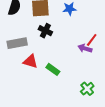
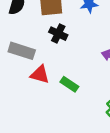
gray rectangle: (17, 43) -> (22, 51), turned 30

